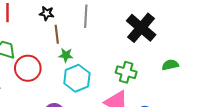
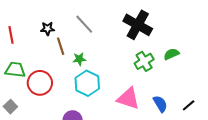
gray line: (86, 16) -> (84, 24), turned -35
green star: (66, 55) -> (79, 59), moved
green cross: (126, 72) -> (144, 61), moved, turned -36

